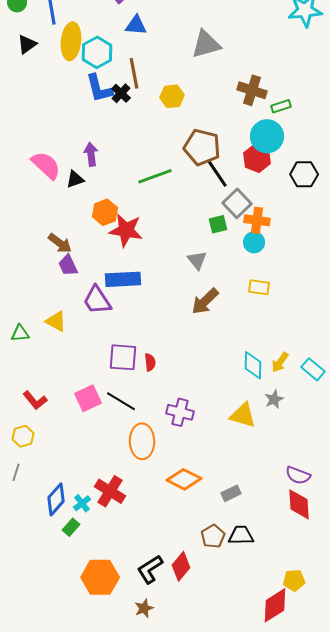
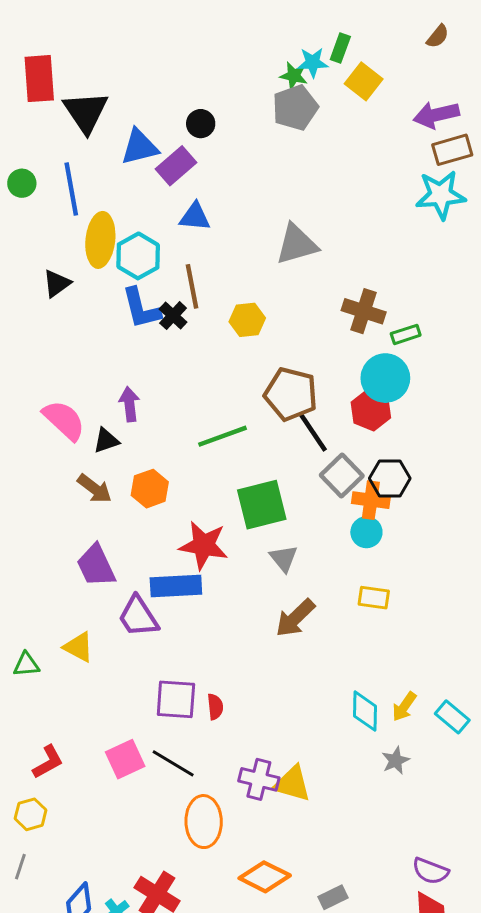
black triangle: (27, 44) -> (57, 284), moved
black hexagon: (304, 174) -> (390, 478), moved
green square: (218, 224) -> (262, 505), moved, size x1.8
red star: (126, 230) -> (204, 545), moved
brown arrow: (60, 243) -> (95, 489), moved
purple trapezoid: (68, 265) -> (96, 566), size x1.4
red L-shape: (35, 400) -> (48, 762), turned -80
yellow triangle: (243, 415) -> (292, 784), moved

